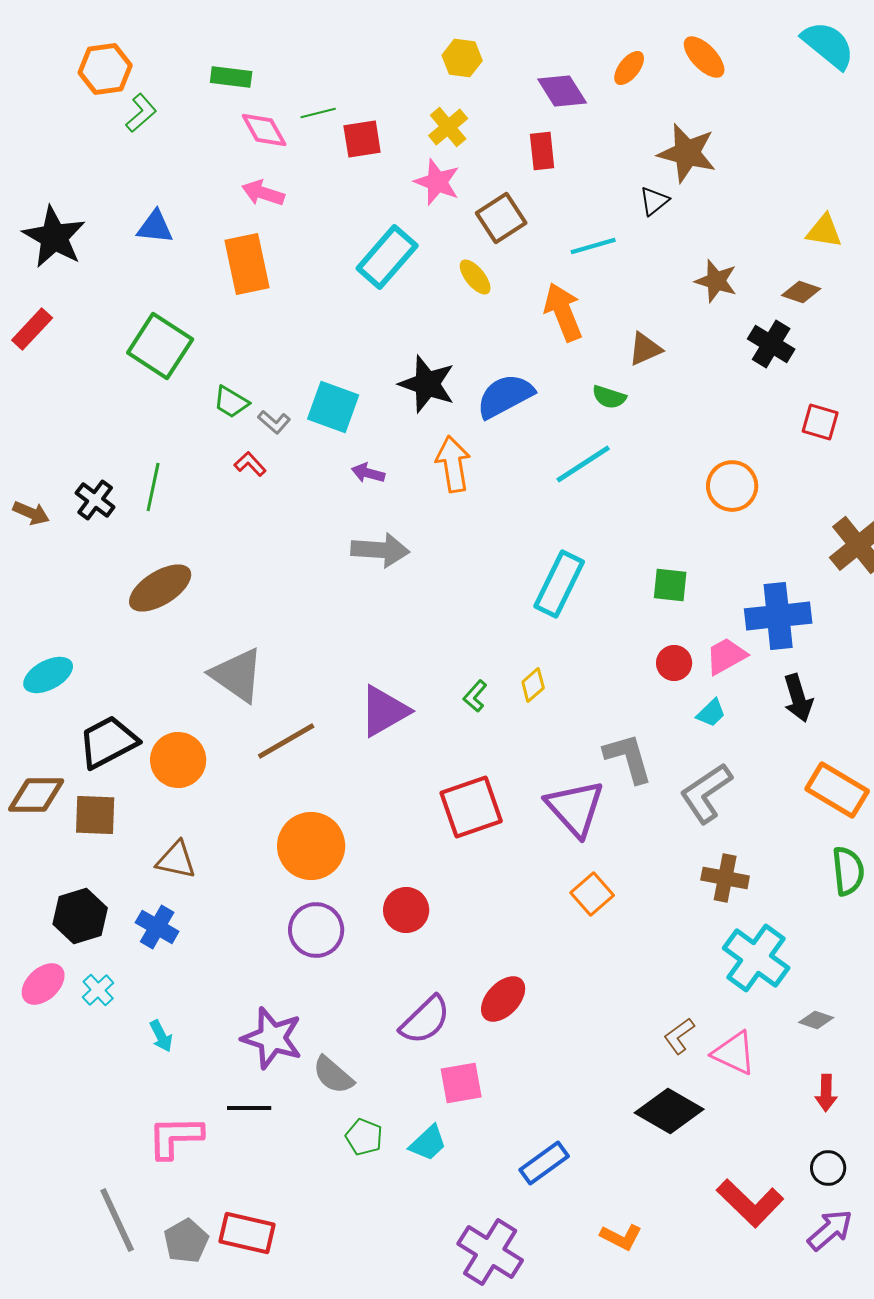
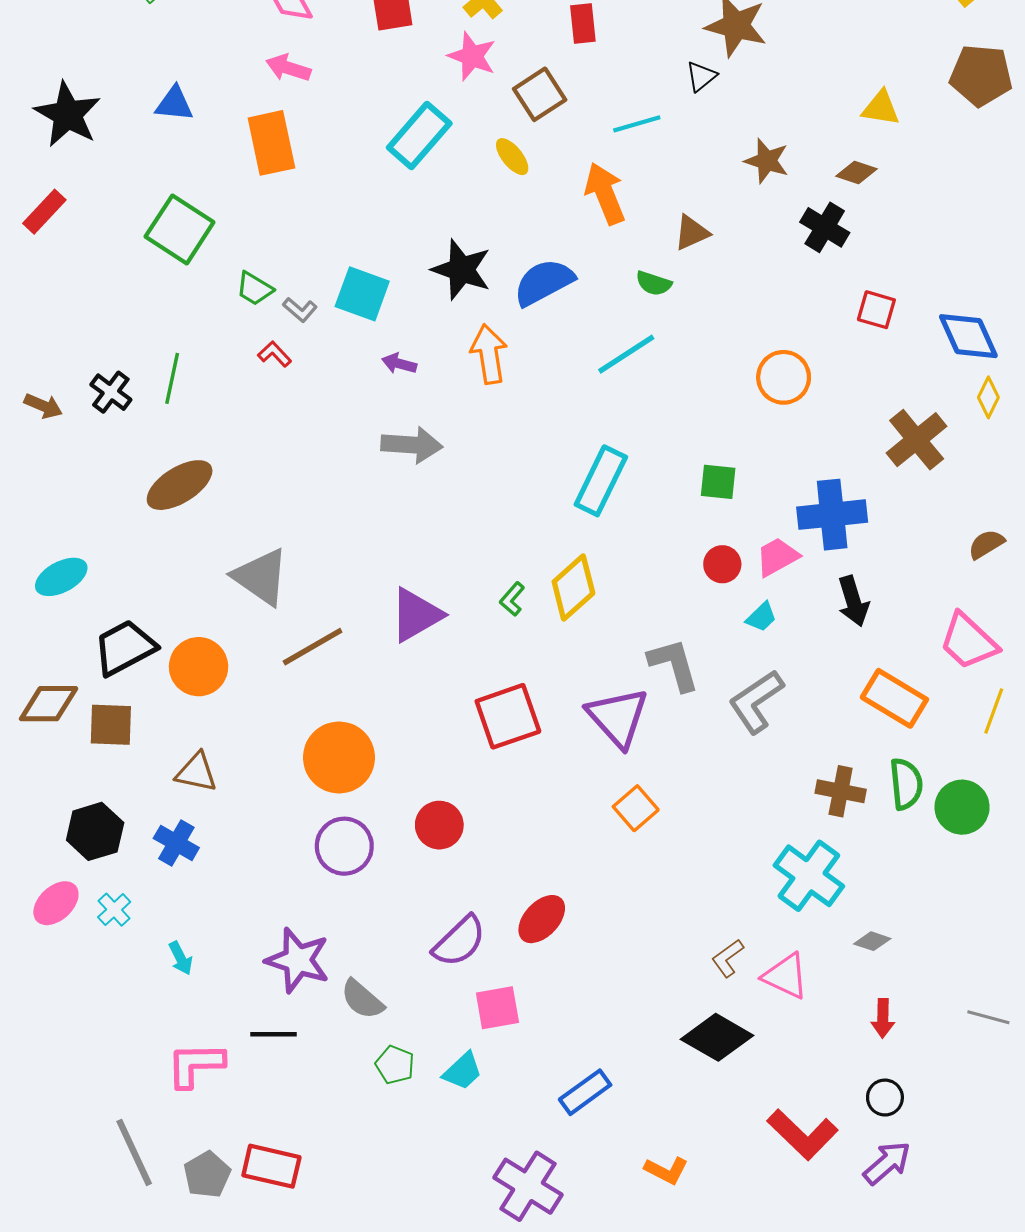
yellow diamond: (533, 685) -> (573, 587), size x1.8
brown cross: (725, 878) -> (841, 791), moved

